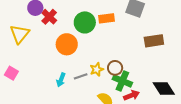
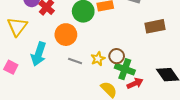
gray line: (81, 76) -> (75, 61), moved, turned 40
cyan arrow: (61, 80) -> (39, 54), moved, size x1.6

